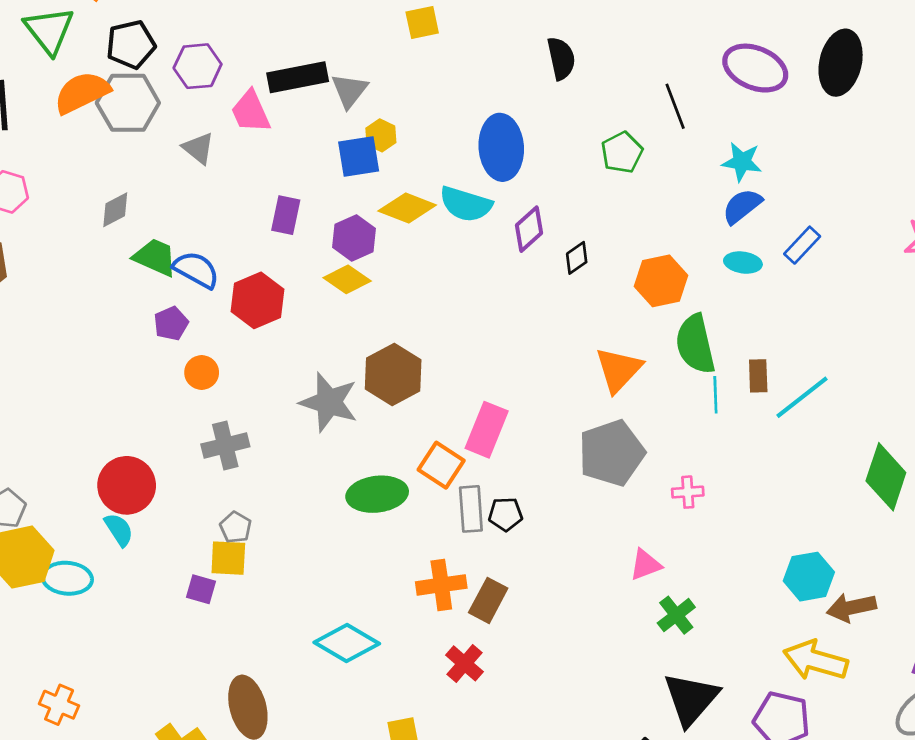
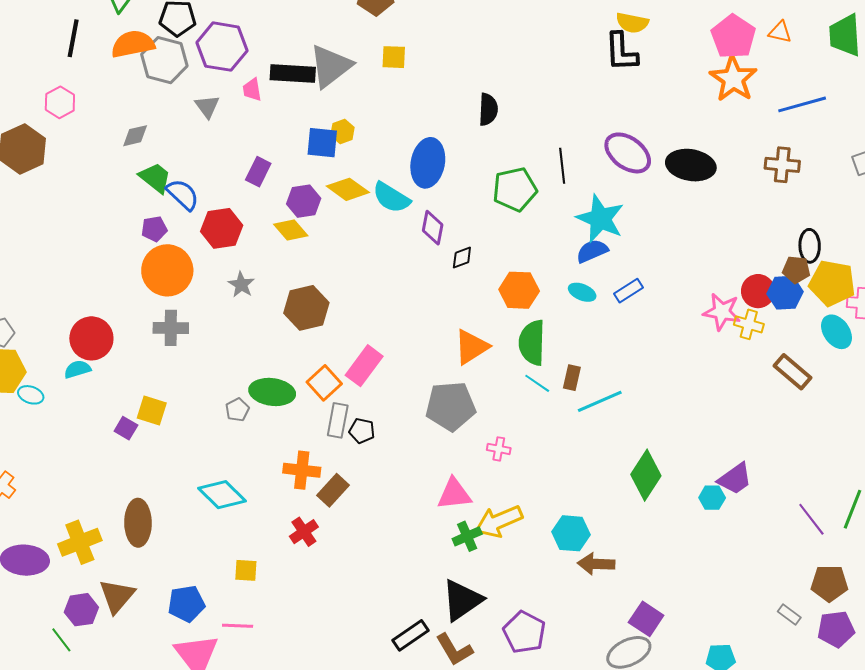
black ellipse: (841, 63) -> (691, 165), turned 72
purple hexagon: (198, 66) -> (222, 47), size x1.4
gray triangle: (350, 91) -> (331, 66), moved, size x1.6
pink trapezoid: (251, 112) -> (252, 90), size x0.7
green pentagon: (622, 152) -> (515, 189), size x1.4
cyan star: (742, 162) -> (600, 219), size x1.6
purple diamond: (529, 229) -> (433, 228), turned -52
orange circle: (202, 372) -> (167, 270), size x2.0
cyan line: (715, 395) -> (537, 383), turned -68
gray star: (329, 402) -> (241, 285), moved, size x0.6
gray pentagon: (236, 527) -> (237, 410), moved
cyan semicircle: (119, 530) -> (77, 369), turned -88
pink triangle: (645, 565) -> (454, 494), size x1.4
cyan ellipse: (67, 578) -> (31, 395), size x0.7
yellow arrow: (815, 660) -> (499, 521), moved, turned -54

